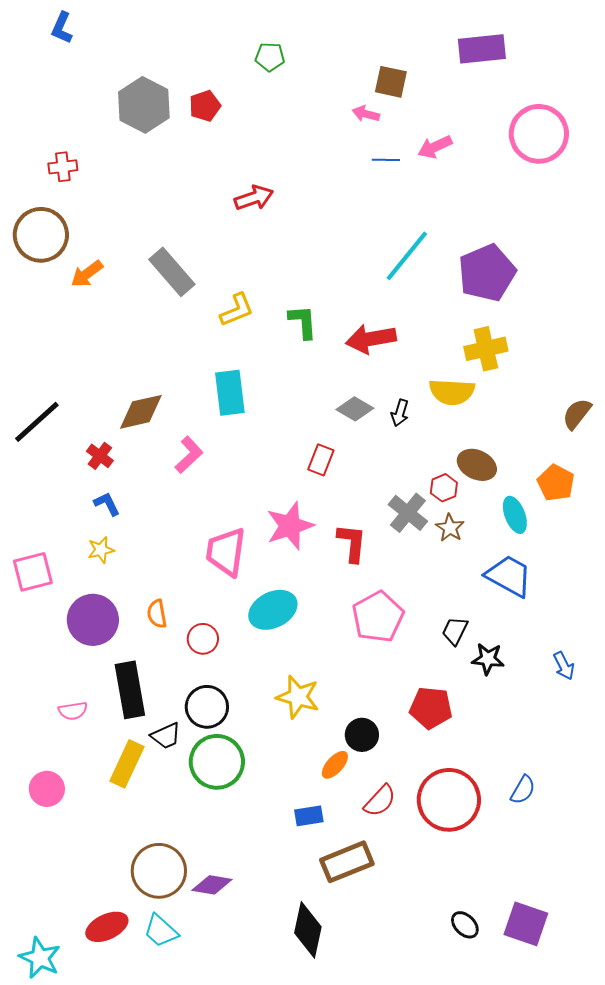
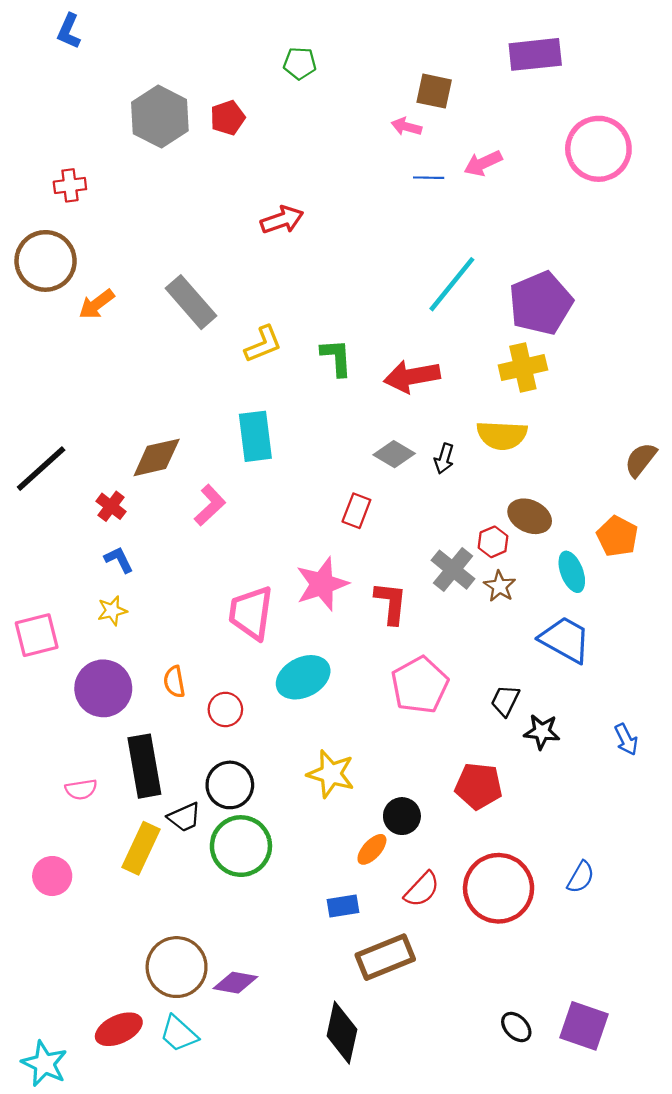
yellow cross: (486, 349) -> (523, 368), moved

